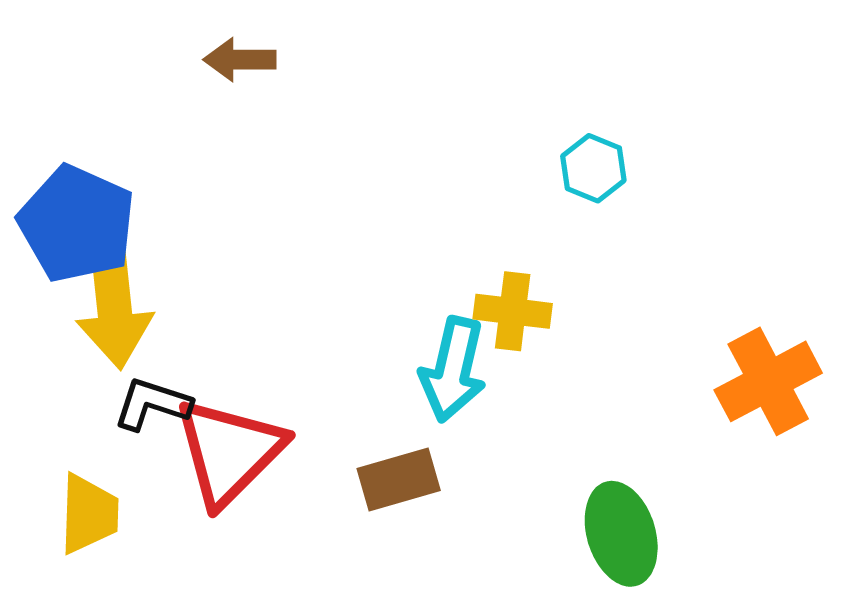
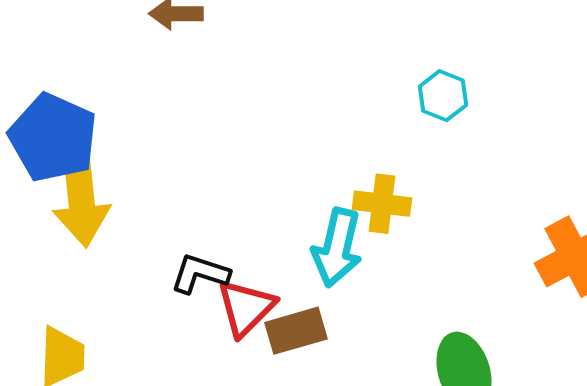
black L-shape: (152, 404) -> (200, 274), moved
red triangle: (229, 452) -> (246, 308), moved, size x0.7

